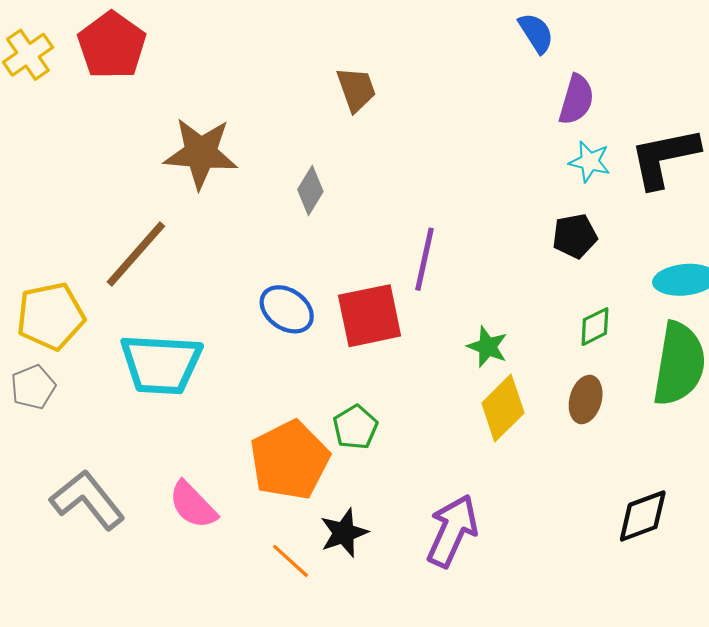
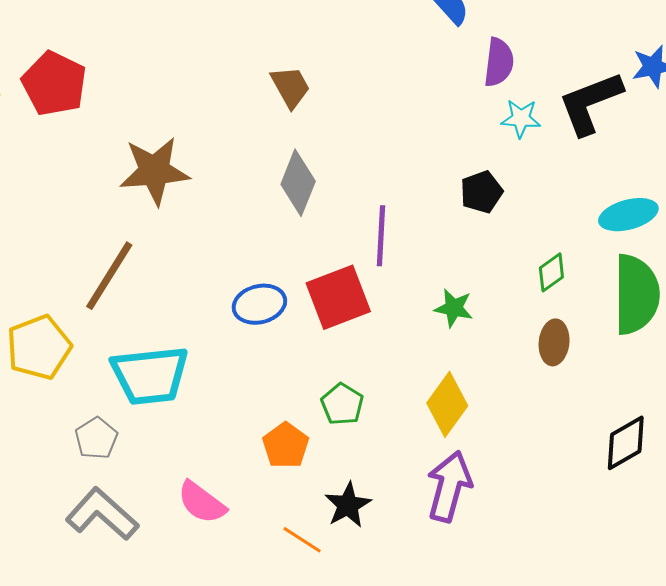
gray diamond: (310, 191) -> (298, 183), moved, size x1.4
black pentagon: (575, 236) -> (481, 192), moved
blue ellipse: (287, 309) -> (259, 304), turned -39
gray pentagon: (33, 387) -> (96, 438), moved
yellow diamond: (503, 408) -> (447, 404), moved
orange pentagon: (290, 460) -> (286, 445), size x0.6

